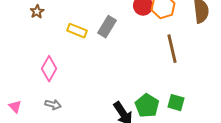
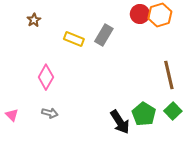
brown line: (172, 49) -> (169, 75), moved
green square: (176, 103) -> (173, 111), turned 30

